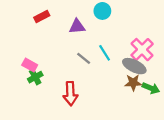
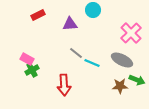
pink cross: (142, 50) -> (131, 33), moved
cyan line: (105, 53) -> (92, 63), moved, turned -35
brown star: (133, 83) -> (120, 86), moved

